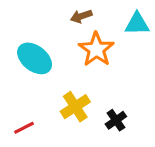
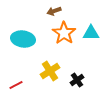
cyan triangle: (137, 24) -> (91, 33), moved
cyan ellipse: (35, 58) -> (23, 39), turned -30

